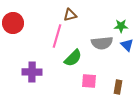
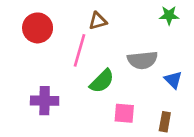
red circle: (13, 23) -> (38, 28), moved
green star: (121, 26) -> (169, 15), moved
blue triangle: (127, 45) -> (173, 80), moved

